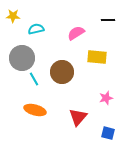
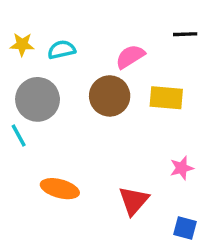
yellow star: (13, 16) -> (22, 44), moved
brown circle: (62, 72) -> (110, 96), moved
cyan line: (34, 79) -> (19, 135), moved

